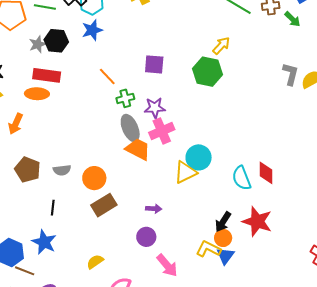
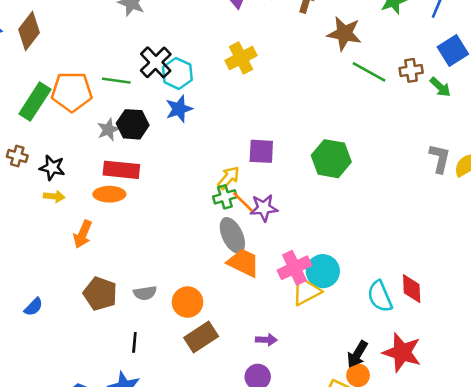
yellow arrow: (221, 46) -> (228, 178), moved
orange line: (107, 77) -> (243, 202), moved
pink cross: (162, 131) -> (294, 268), moved

